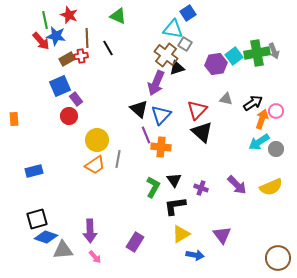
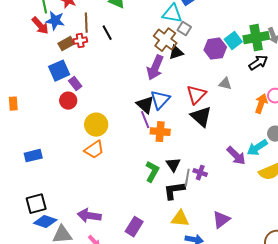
black arrow: (253, 103) -> (258, 63), moved
black triangle: (139, 109) -> (145, 105), moved
cyan arrow: (259, 142) -> (257, 148), moved
gray line: (118, 159) -> (187, 178), moved
purple arrow: (237, 185) -> (236, 156), moved
purple arrow: (90, 231) -> (89, 216), turned 100
yellow triangle: (181, 234) -> (180, 219), turned 36
purple triangle: (222, 235) -> (221, 220), turned 30

